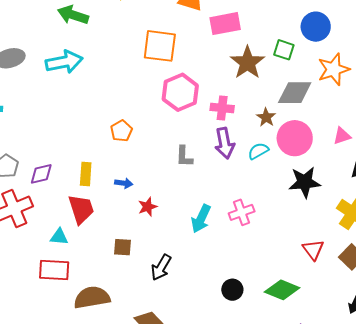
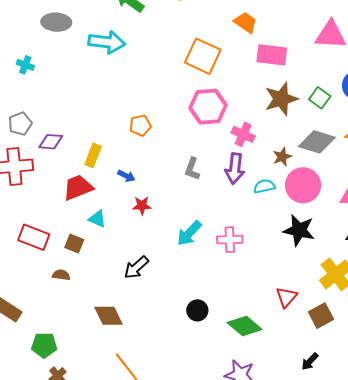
red trapezoid: (81, 209) -> (78, 187), turned -112
cyan triangle: (59, 237) -> (97, 219), moved
brown square: (122, 247) -> (74, 244), moved
brown semicircle: (92, 297) -> (61, 275), size x0.5

